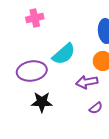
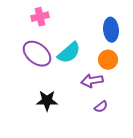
purple ellipse: (32, 71) -> (37, 54), moved, turned 48

